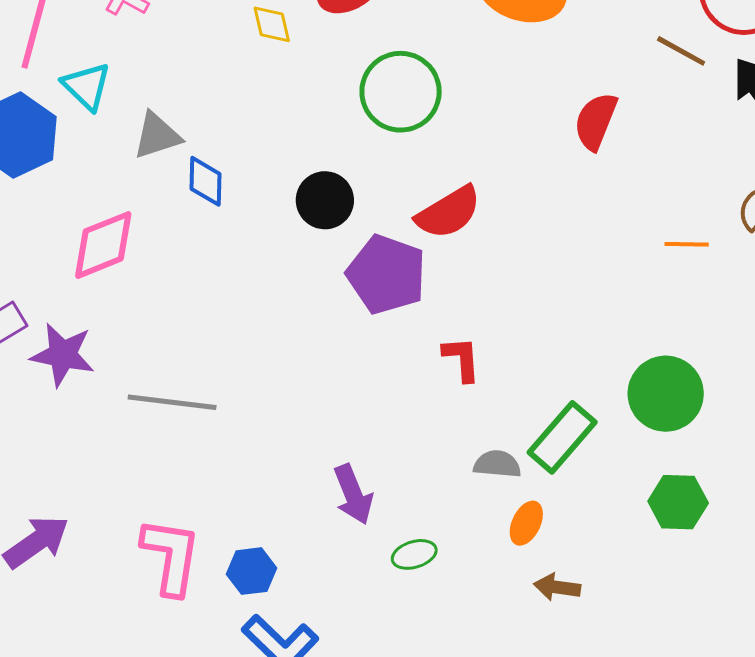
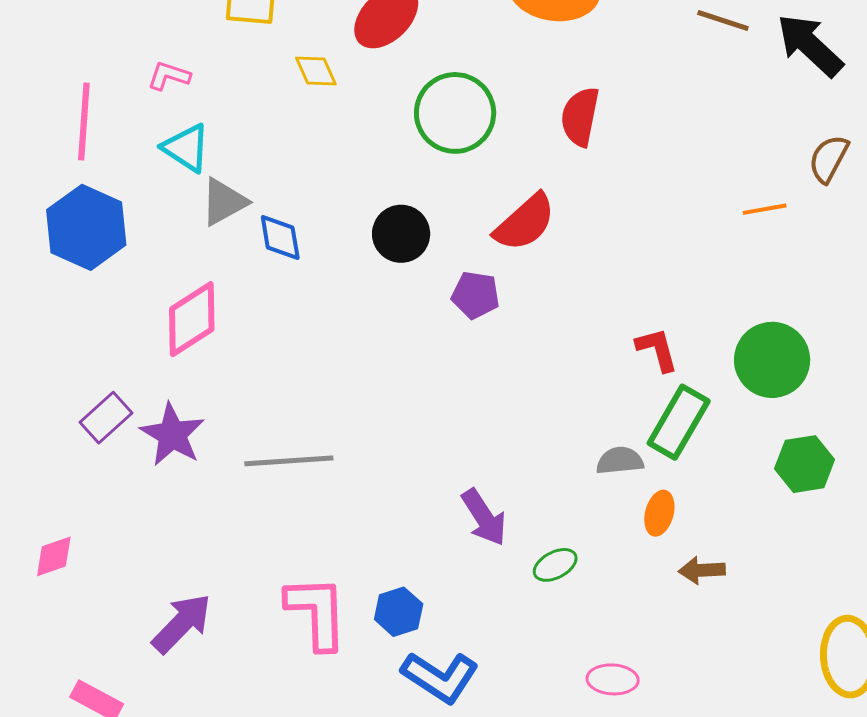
cyan triangle: (87, 86) -> (186, 148), moved
red semicircle: (596, 121) -> (580, 117), moved
purple pentagon: (386, 274) -> (475, 295), size x0.6
purple star: (63, 355) -> (172, 435), turned 30
red L-shape: (462, 359) -> (657, 350), moved

